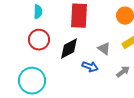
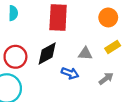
red circle: (39, 40) -> (15, 57), moved
gray triangle: (104, 49) -> (85, 54), turned -32

